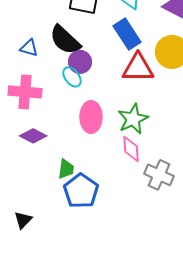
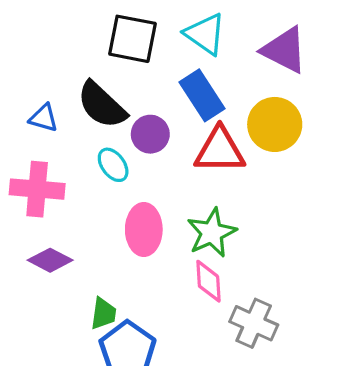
purple circle: (80, 62) -> (150, 134), moved

